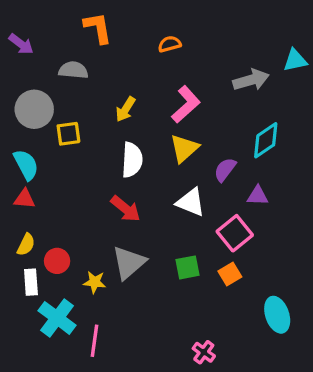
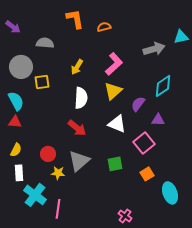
orange L-shape: (98, 28) -> (75, 19), moved
red circle: (57, 261) -> (48, 154), moved
orange square: (230, 274) -> (147, 174), moved

